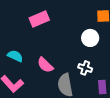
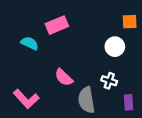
cyan semicircle: (15, 56) -> (30, 43), moved

